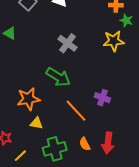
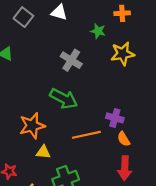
green star: (126, 20) -> (98, 31), moved
orange line: (76, 111) -> (86, 135), turned -55
orange semicircle: (85, 144) -> (124, 139), moved

